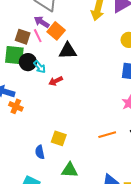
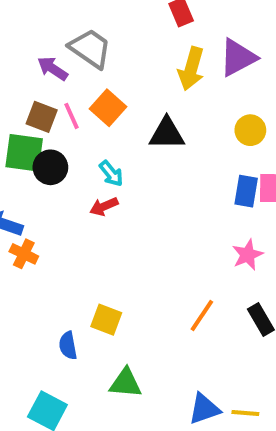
purple arrow: (42, 22) -> (53, 68), moved
black triangle: (68, 51) -> (167, 134), moved
cyan arrow: (40, 67) -> (111, 173), moved
orange line: (107, 135) -> (202, 315), turned -42

